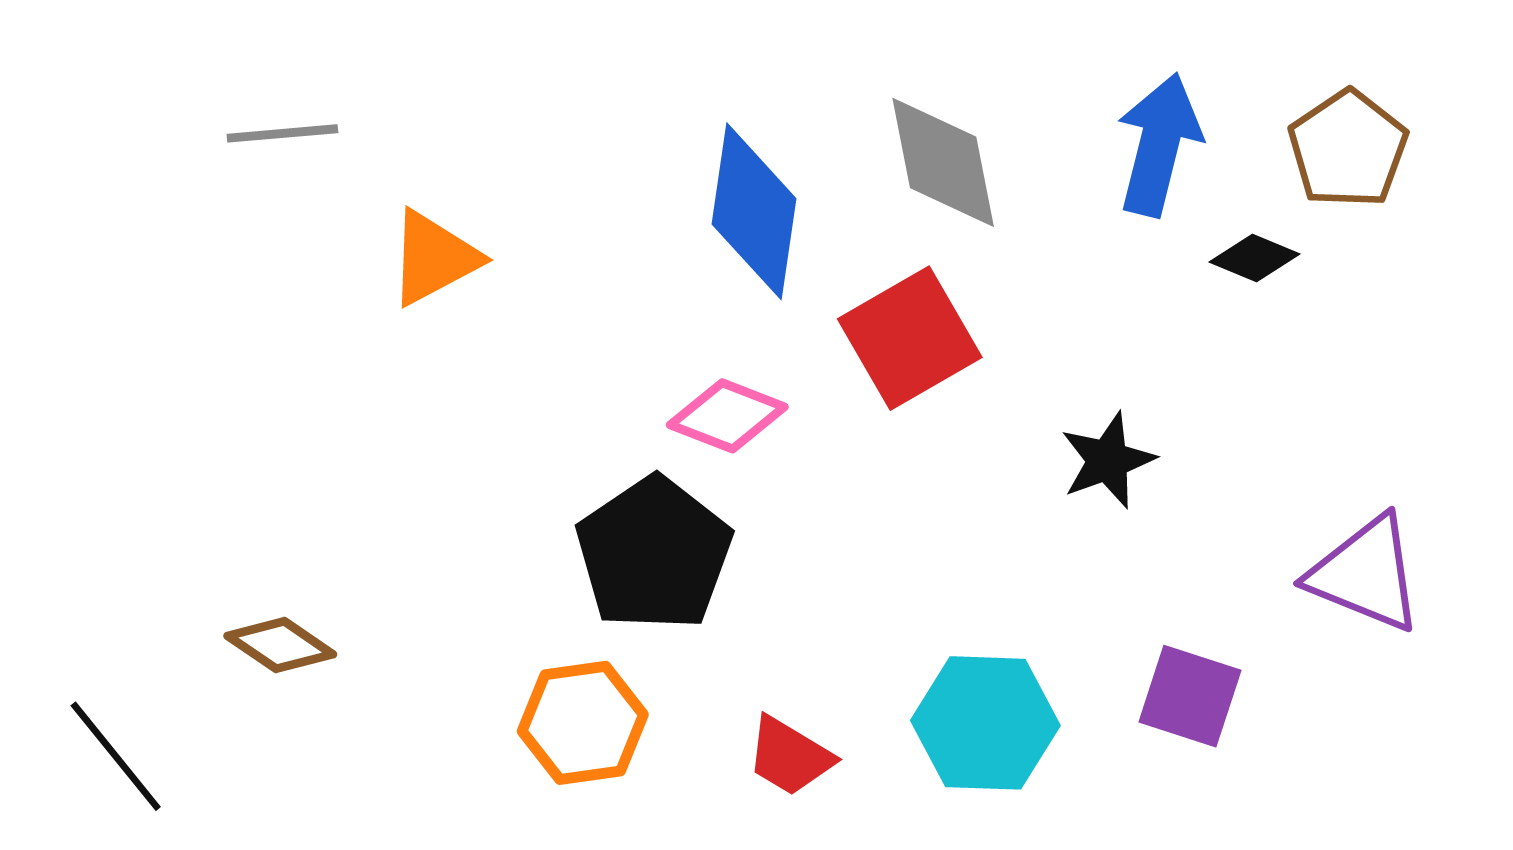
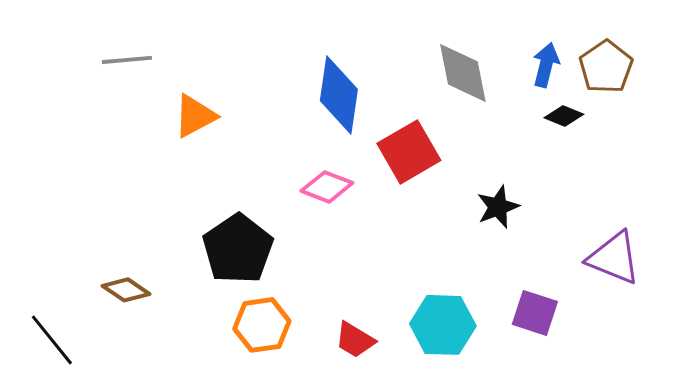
blue arrow: (1159, 145) -> (546, 65), moved, size x0.7
gray diamond: (943, 162) -> (463, 73), moved
black pentagon: (654, 554) -> (238, 249), moved

